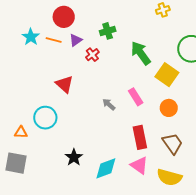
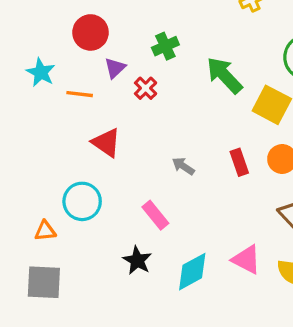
orange line: (54, 40) -> (80, 94), moved
pink rectangle: (136, 97) -> (155, 215), moved
red rectangle: (140, 137) -> (239, 162), moved, size x0.7

